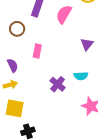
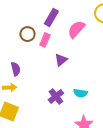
purple triangle: (87, 44) -> (61, 60), moved
pink rectangle: (37, 51) -> (45, 40), moved

